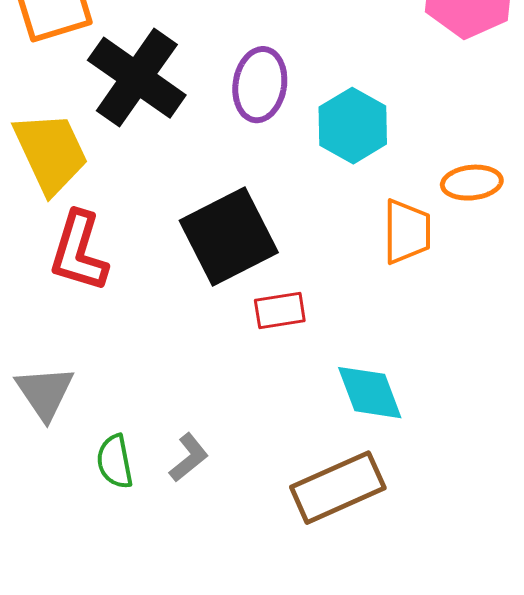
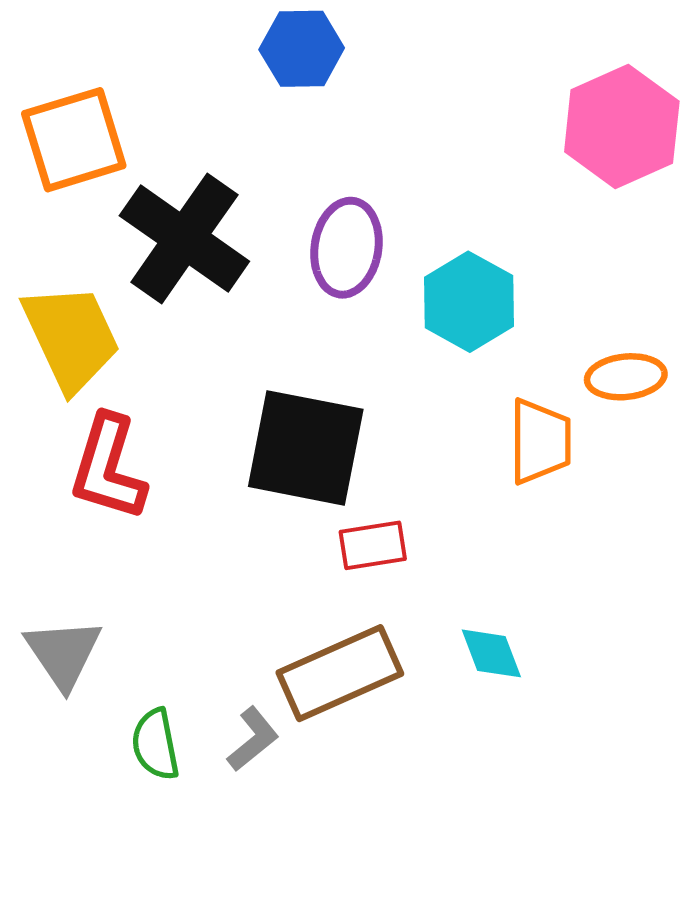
black square: (229, 237) -> (306, 448), turned 38
cyan diamond: (370, 393) -> (491, 653), size x0.7
brown rectangle: (338, 488) -> (340, 673), moved

